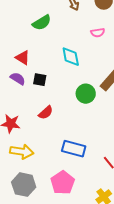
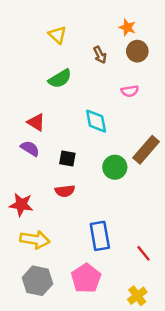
black square: (40, 80) -> (67, 158), moved
red semicircle: (46, 113) -> (65, 191), turned 35
blue rectangle: (74, 149) -> (100, 236), turned 65

